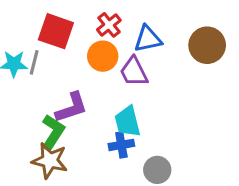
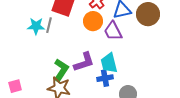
brown circle: (207, 45) -> (148, 14), moved
purple L-shape: (72, 108) -> (84, 62), moved

